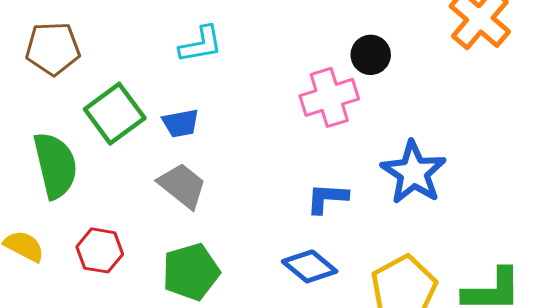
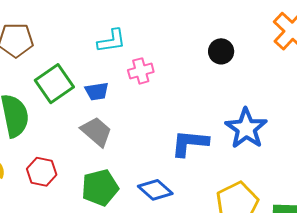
pink cross: (329, 97) -> (141, 71), moved, size x0.7
blue L-shape: (327, 198) -> (190, 143), size x1.4
blue diamond: (310, 266) -> (155, 190), moved

